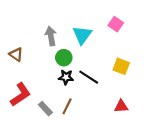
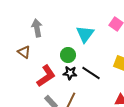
gray arrow: (51, 36) -> (37, 28), moved
red L-shape: (20, 94) -> (46, 76), moved

